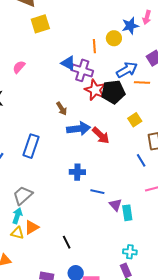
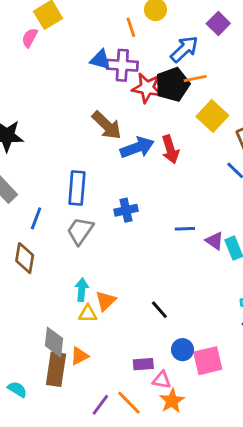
pink semicircle: (19, 67) -> (30, 38), moved
orange line: (142, 82) -> (195, 78), moved
brown arrow: (62, 109) -> (107, 125), size x1.6
yellow square: (135, 120) -> (212, 116), size x1.5
red arrow: (101, 135) -> (170, 149), turned 42
blue cross: (77, 172) -> (126, 210), moved
gray trapezoid: (23, 195) -> (80, 231), moved

